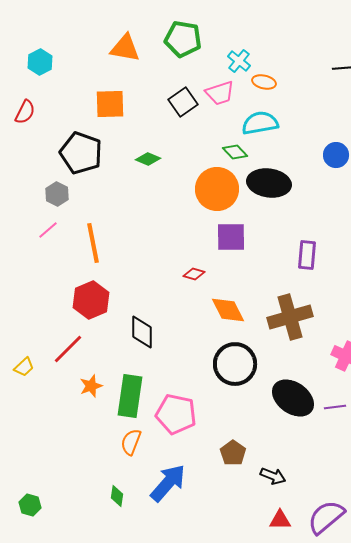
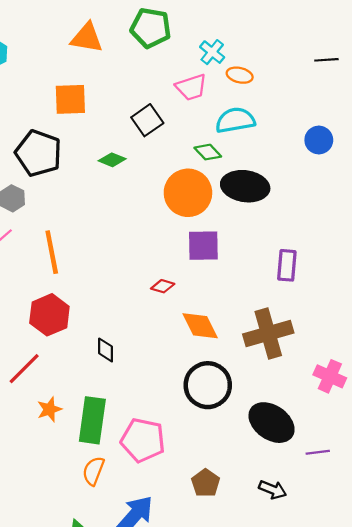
black square: (183, 102) -> (147, 120), moved
blue circle: (336, 155) -> (319, 140), moved
black diamond: (142, 332) -> (106, 350), size x0.7
purple line: (335, 407) -> (318, 452), moved
black arrow: (273, 476) -> (273, 490), moved

